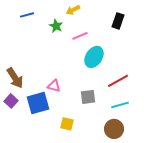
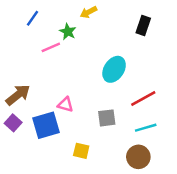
blue line: (27, 15) -> (33, 18), turned -40
pink line: (80, 36) -> (51, 47), moved
brown arrow: (15, 78) -> (18, 95), turned -95

